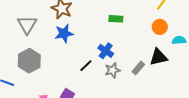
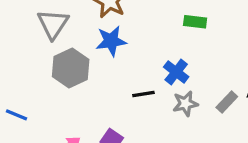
gray hexagon: (29, 61) -> (71, 68), moved
black line: (86, 66) -> (143, 94), turned 32

